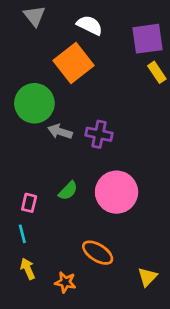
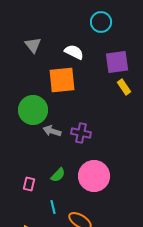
orange square: (73, 63) -> (62, 80), turned 32
cyan line: (22, 234) -> (53, 207), moved

